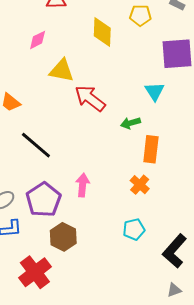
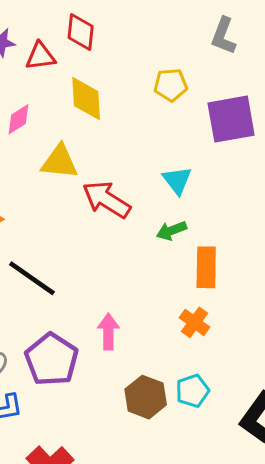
yellow pentagon: (140, 15) -> (171, 85), moved
yellow diamond: (102, 32) -> (86, 99), moved
cyan triangle: (155, 91) -> (177, 180), moved
brown hexagon: (63, 237) -> (146, 397), moved

